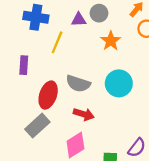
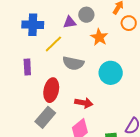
yellow line: (57, 42) -> (53, 44), turned 30
gray semicircle: (78, 84) -> (73, 63), moved

